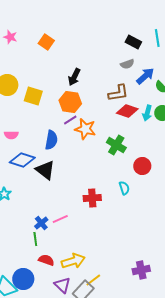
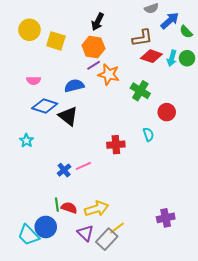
blue semicircle: (51, 140) -> (74, 86), turned -114
green line: (35, 239) -> (57, 205), moved

